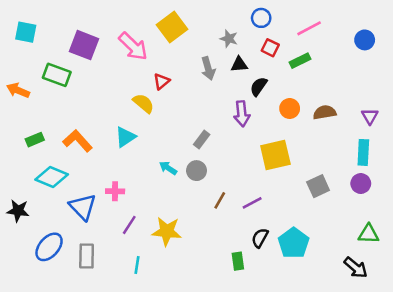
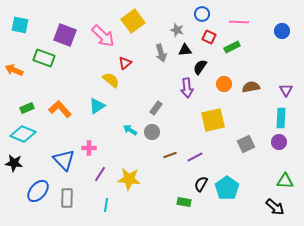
pink line: (309, 28) -> (239, 22), turned 30
cyan diamond: (52, 177) -> (23, 134), moved
brown line: (220, 200) -> (170, 155), turned 40
green rectangle: (238, 261) -> (184, 202), turned -72

